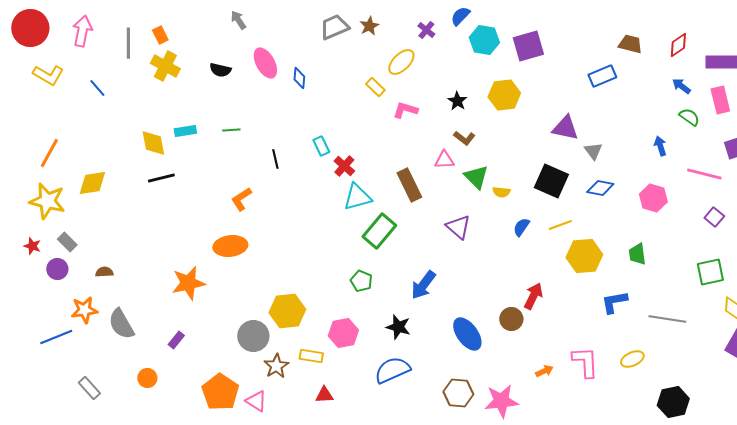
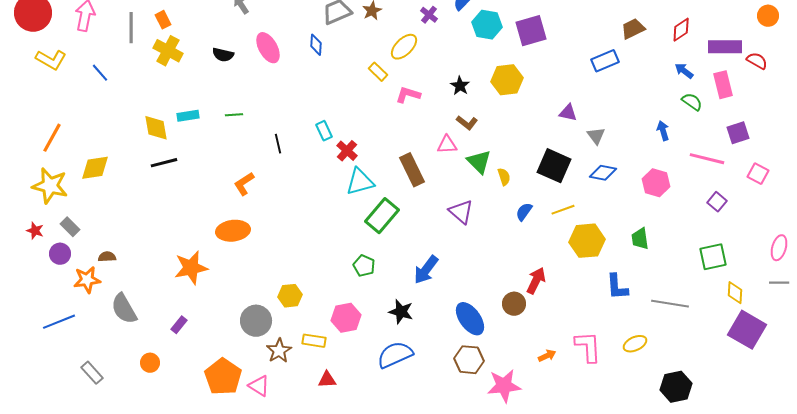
brown trapezoid: (630, 44) -> (633, 29), turned -40
blue diamond: (299, 78) -> (316, 45), moved
purple triangle: (565, 128) -> (568, 113), size x0.7
yellow semicircle: (501, 192) -> (504, 177), turned -114
blue L-shape: (614, 302) -> (617, 287), turned -84
orange star: (84, 310) -> (87, 280), moved
yellow hexagon: (287, 311) -> (290, 296), size x0.7
brown hexagon: (458, 393) -> (469, 360), moved

